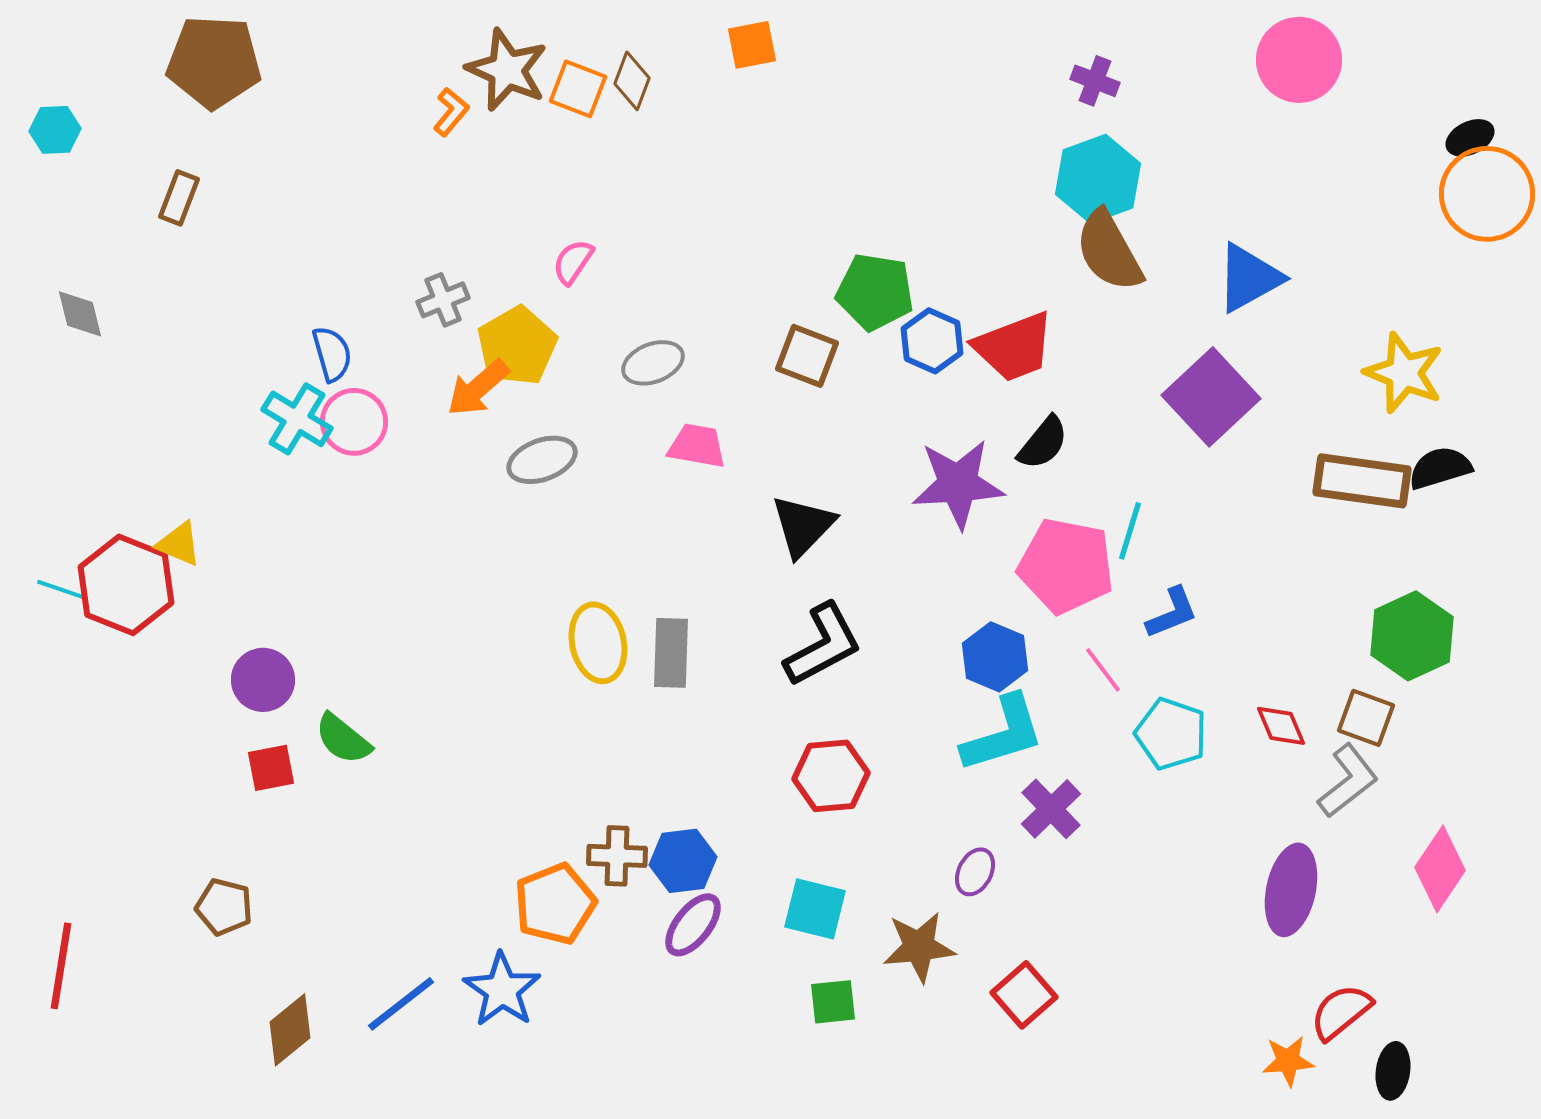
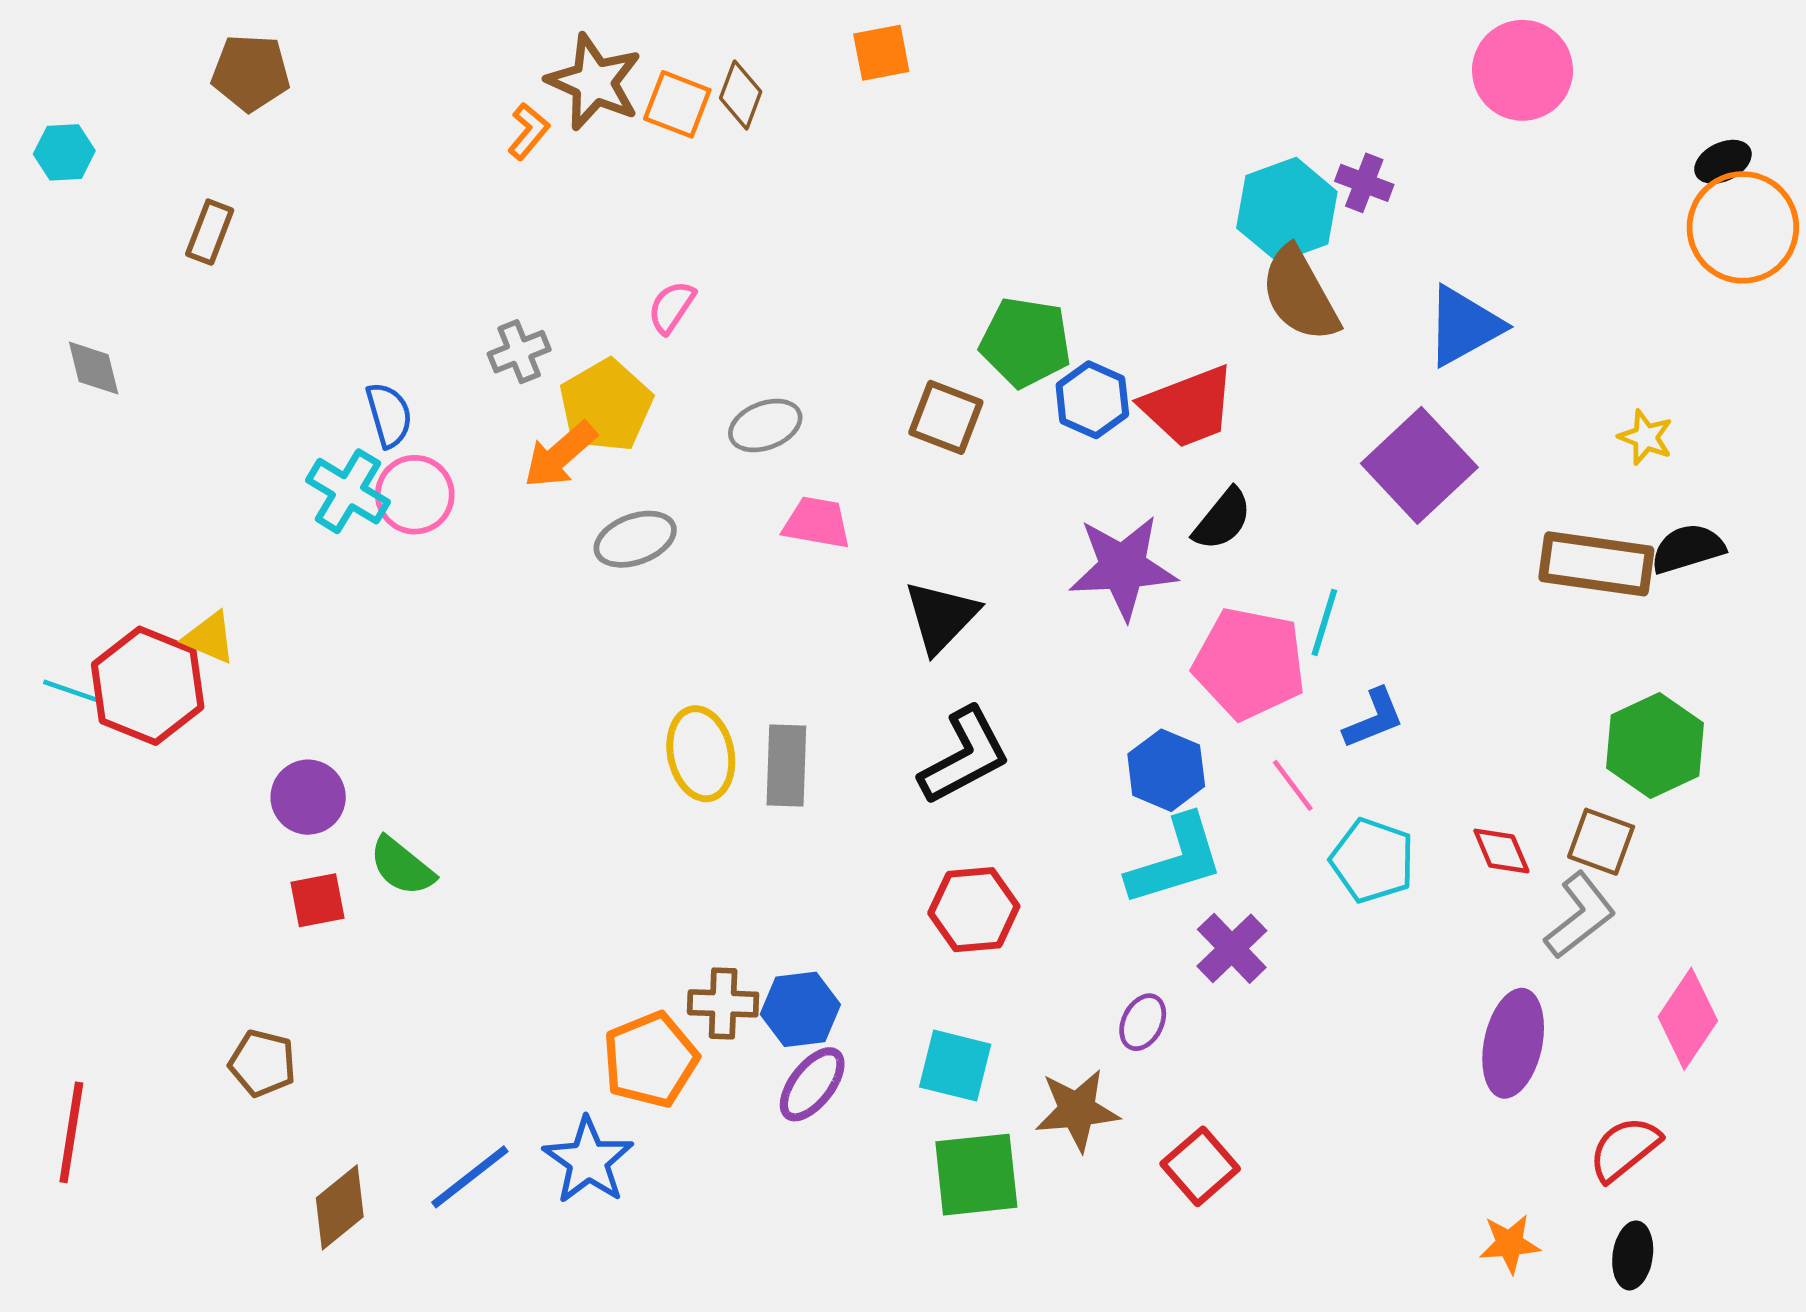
brown pentagon: (214, 62) -> (251, 73), size x0.7
purple cross: (1095, 81) -> (1364, 183), moved
yellow star: (1404, 373) -> (1646, 437), size x0.6
green square: (833, 1002) -> (976, 1175), size x1.6
red semicircle: (1341, 1012) -> (1624, 1149), moved

